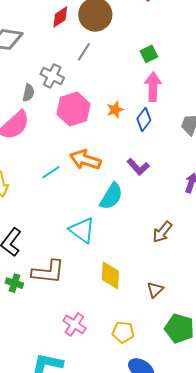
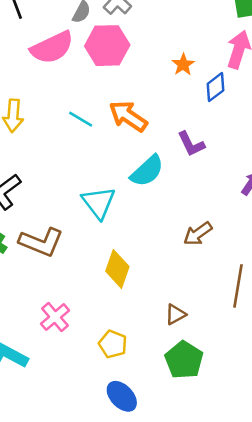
pink hexagon: (73, 109) -> (107, 46), moved
orange star: (115, 110) -> (183, 65), turned -30
cyan line: (51, 172) -> (81, 119), turned 48
brown triangle: (155, 290) -> (176, 314), moved

